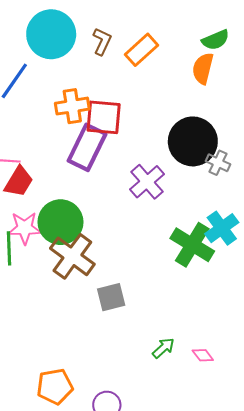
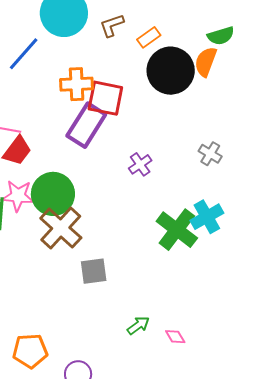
brown L-shape: (102, 41) -> (112, 25), turned -140
orange rectangle: (141, 50) -> (149, 37), size x0.7
black circle: (193, 141) -> (171, 71), moved
purple cross: (147, 182) -> (140, 164), size x0.7

